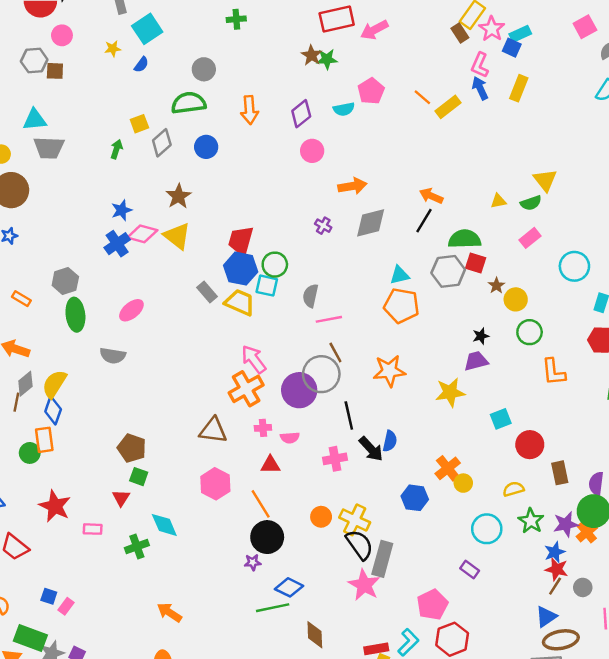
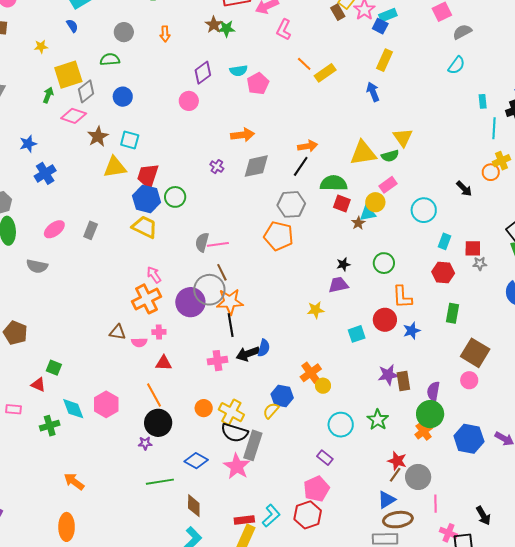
yellow star: (113, 49) -> (41, 47), moved
blue semicircle: (141, 65) -> (72, 26), turned -72
pink L-shape: (480, 65) -> (284, 30), moved
blue arrow: (480, 88) -> (373, 92), moved
pink pentagon: (371, 91) -> (258, 84), moved
green semicircle: (189, 103) -> (110, 59), size x0.7
orange arrow: (250, 110) -> (165, 34), moved, size x0.7
yellow square: (139, 124) -> (68, 75), size x1.8
pink circle: (312, 151) -> (189, 101), moved
orange arrow: (431, 196) -> (308, 146), turned 144
yellow triangle: (498, 201) -> (363, 153), size x2.0
blue star: (122, 210) -> (28, 144), moved
pink diamond: (142, 234) -> (74, 116), moved
yellow triangle: (177, 236) -> (115, 167), moved, turned -50
gray hexagon: (448, 271) -> (291, 204), moved
cyan triangle: (400, 275) -> (368, 213), moved
cyan square: (267, 286) -> (130, 140), moved
gray rectangle: (207, 292) -> (91, 230), moved, turned 60
gray semicircle: (311, 296) -> (202, 242), moved
yellow circle: (516, 299) -> (375, 202), moved
pink arrow: (254, 359) -> (154, 275), size x0.7
orange star: (389, 371) -> (230, 302), moved
yellow star: (450, 392) -> (316, 310), size x0.7
brown triangle: (213, 430) -> (117, 332), size x0.7
pink semicircle: (290, 438) -> (139, 342), moved
red circle: (530, 445) -> (385, 320), moved
brown pentagon: (132, 448) -> (15, 333), moved
black arrow: (371, 449) -> (248, 354), turned 110
pink hexagon: (215, 484) -> (106, 404), moved
yellow semicircle: (513, 489) -> (271, 411), moved, turned -36
red triangle: (121, 498) -> (38, 385), turned -42
purple star: (566, 524) -> (388, 375), moved
black semicircle: (360, 545) -> (234, 433), turned 140
blue star: (555, 552) -> (412, 331), moved
blue diamond: (289, 587) -> (196, 461), moved
gray circle: (583, 587) -> (418, 477), size x1.6
pink pentagon: (432, 605) -> (316, 489), moved

